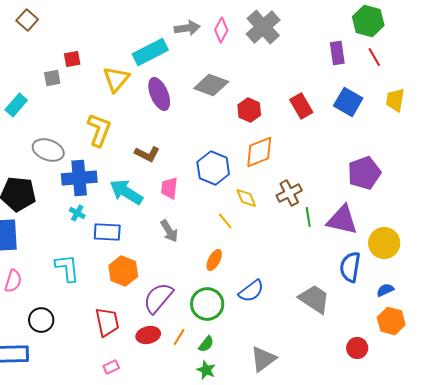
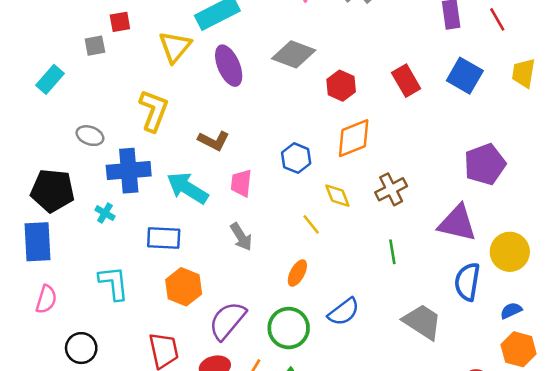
gray ellipse: (48, 150) -> (90, 136), size x0.7
blue hexagon: (213, 168) -> (296, 158), size x0.7
cyan cross: (77, 213) -> (105, 213), moved
green line: (308, 217) -> (392, 252), moved

